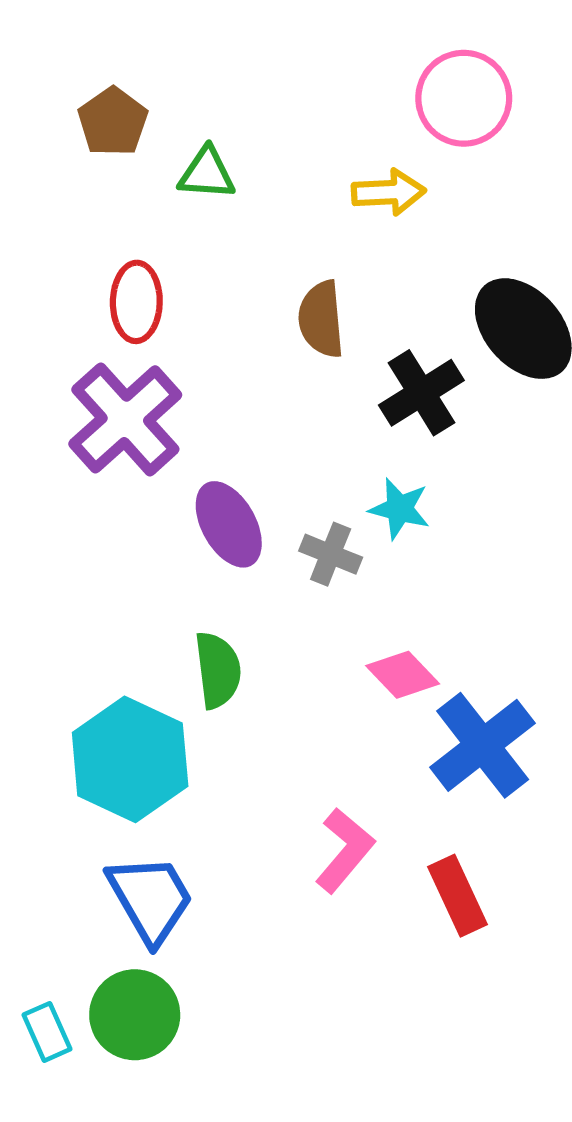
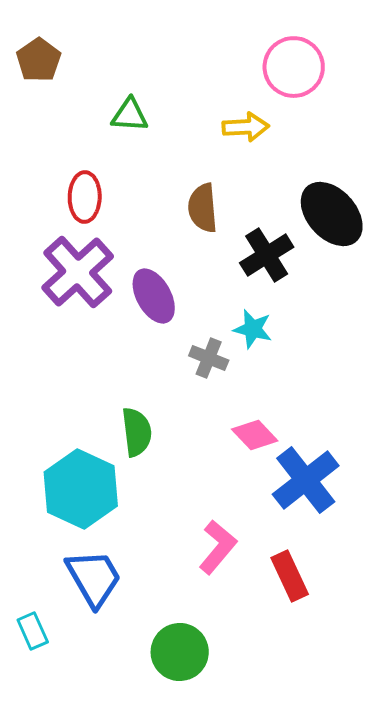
brown pentagon: (113, 122) -> (39, 60), moved
purple ellipse: (229, 524) -> (154, 296), moved
green circle: (135, 1015) -> (180, 652), moved
cyan rectangle: (47, 1032) -> (33, 631), moved

